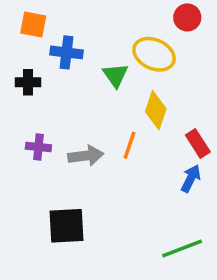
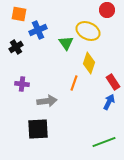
blue cross: (66, 52) -> (38, 30), turned -30
black cross: (28, 82) -> (16, 47), turned -32
gray arrow: (86, 156) -> (47, 101), moved

